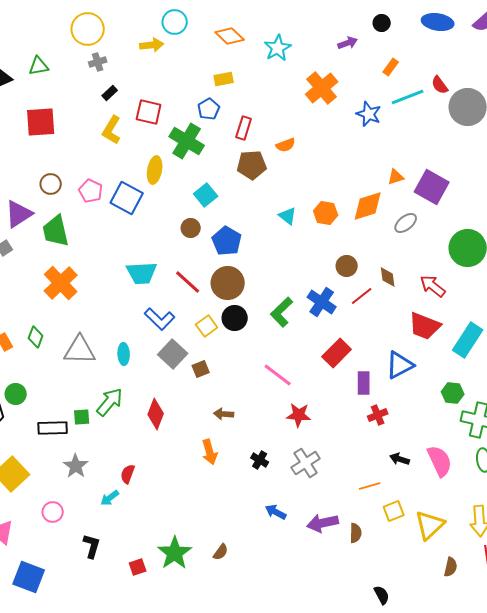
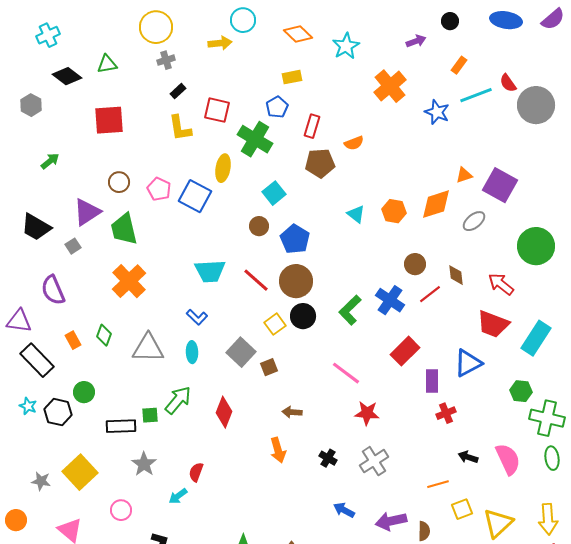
yellow L-shape: (112, 130) -> (180, 128), turned -40
blue L-shape: (160, 319) -> (197, 317), moved, size x0.7

